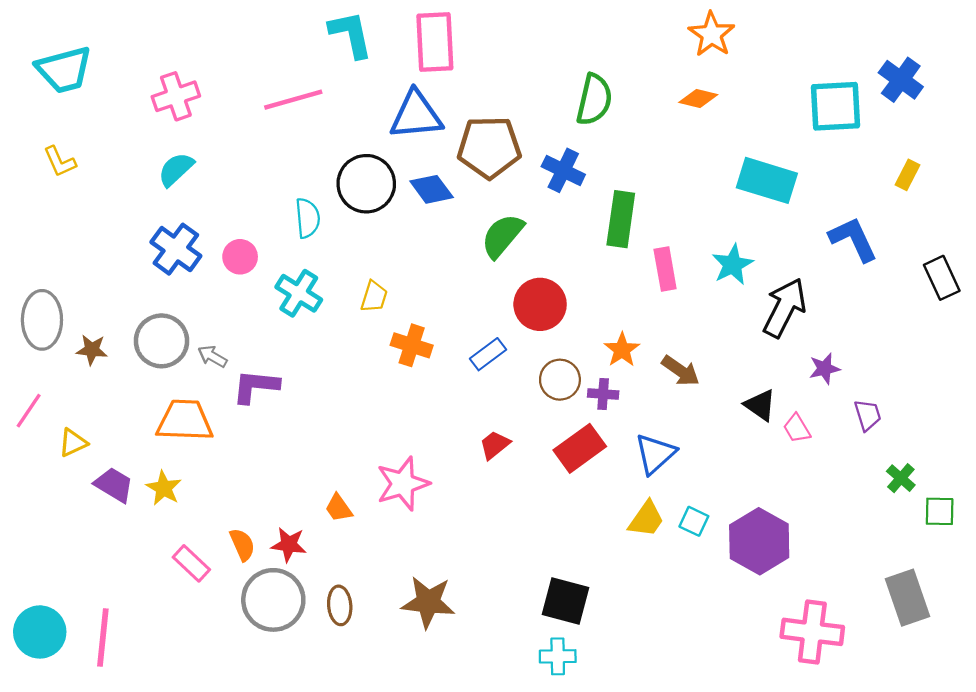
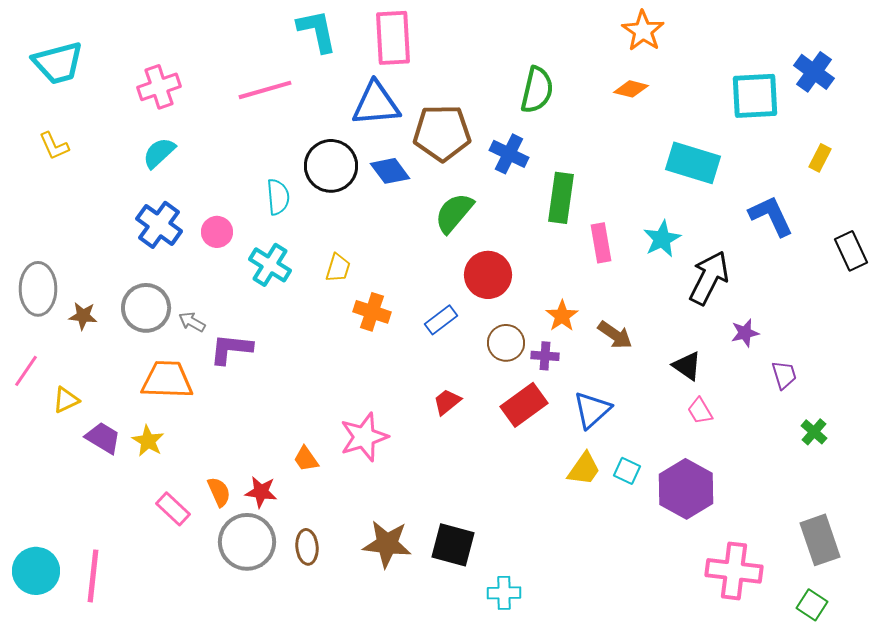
pink trapezoid: (797, 428) -> (700, 411), moved
green square: (940, 511) -> (812, 605), moved, turned 32
black square: (565, 601) -> (453, 545), moved

